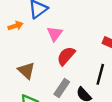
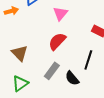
pink triangle: (55, 34) -> (60, 14), moved

